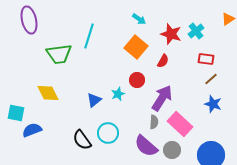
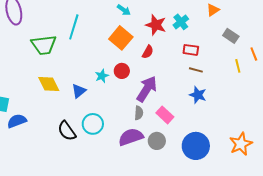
brown line: (211, 79) -> (196, 70), turned 56
yellow diamond: (48, 93) -> (49, 84), moved
cyan star: (118, 94) -> (102, 76), moved
pink rectangle: (180, 124) -> (165, 115), size x0.7
purple semicircle: (146, 146) -> (131, 137), turned 120

